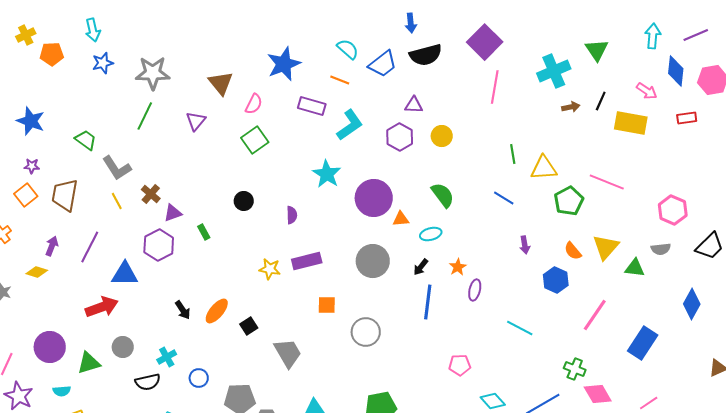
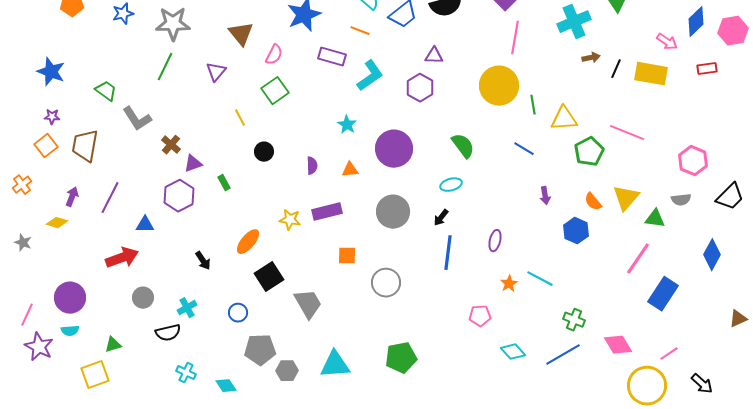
blue diamond: (676, 71) -> (696, 22), turned 40
black line: (601, 101) -> (616, 69), moved
yellow circle: (442, 136) -> (499, 86), moved, size x1.8
cyan star: (327, 174) -> (347, 125), size x0.7
yellow line: (117, 201) -> (240, 118), moved
orange triangle: (401, 219) -> (350, 170), moved
orange star: (458, 267) -> (509, 284), moved
blue triangle: (125, 274) -> (145, 225), size x0.7
orange ellipse: (217, 311) -> (248, 242), moved
pink line: (595, 315) -> (638, 259), moved
black square: (249, 326) -> (269, 277), size x1.6
green triangle: (89, 363) -> (113, 345), moved, size x0.7
green cross: (575, 369) -> (574, 320), moved
blue circle: (199, 378) -> (238, 313), moved
cyan semicircle: (62, 391) -> (70, 331), moved

